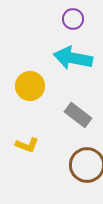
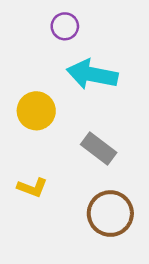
purple circle: (73, 19) -> (65, 26), moved

